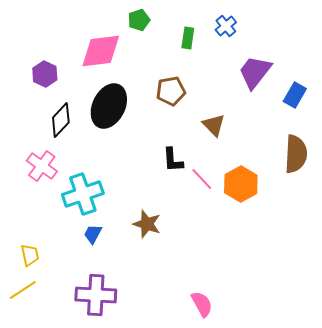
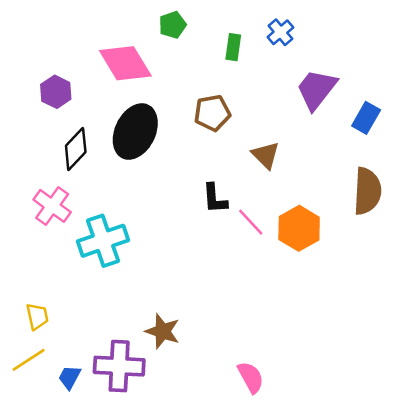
pink diamond: (101, 51) -> (125, 63), turned 66
brown star: (147, 224) -> (163, 331), moved
blue trapezoid: (93, 234) -> (69, 377), moved

